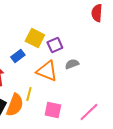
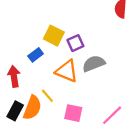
gray semicircle: (72, 64) -> (94, 64), size x1.5
yellow line: (29, 94) -> (47, 96), turned -56

